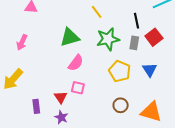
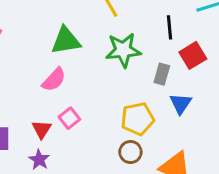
gray rectangle: (134, 43) -> (162, 74), moved
pink semicircle: (76, 63) -> (54, 80), moved
yellow pentagon: (120, 71) -> (138, 119), moved, turned 30
pink square: (78, 88) -> (69, 118), turned 32

